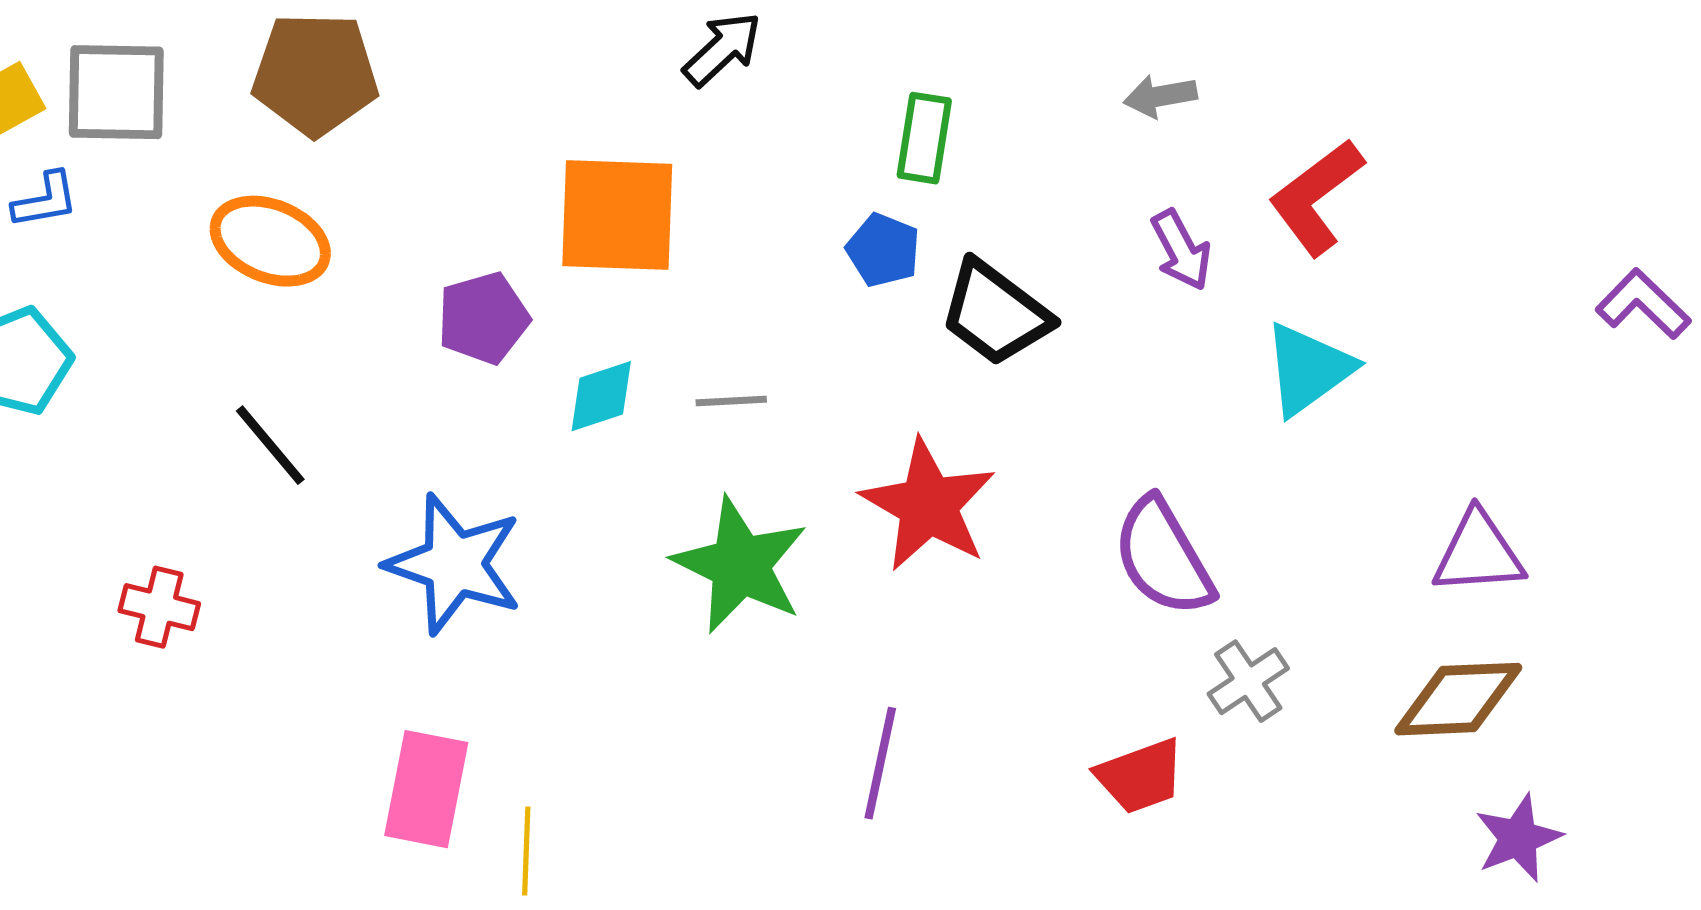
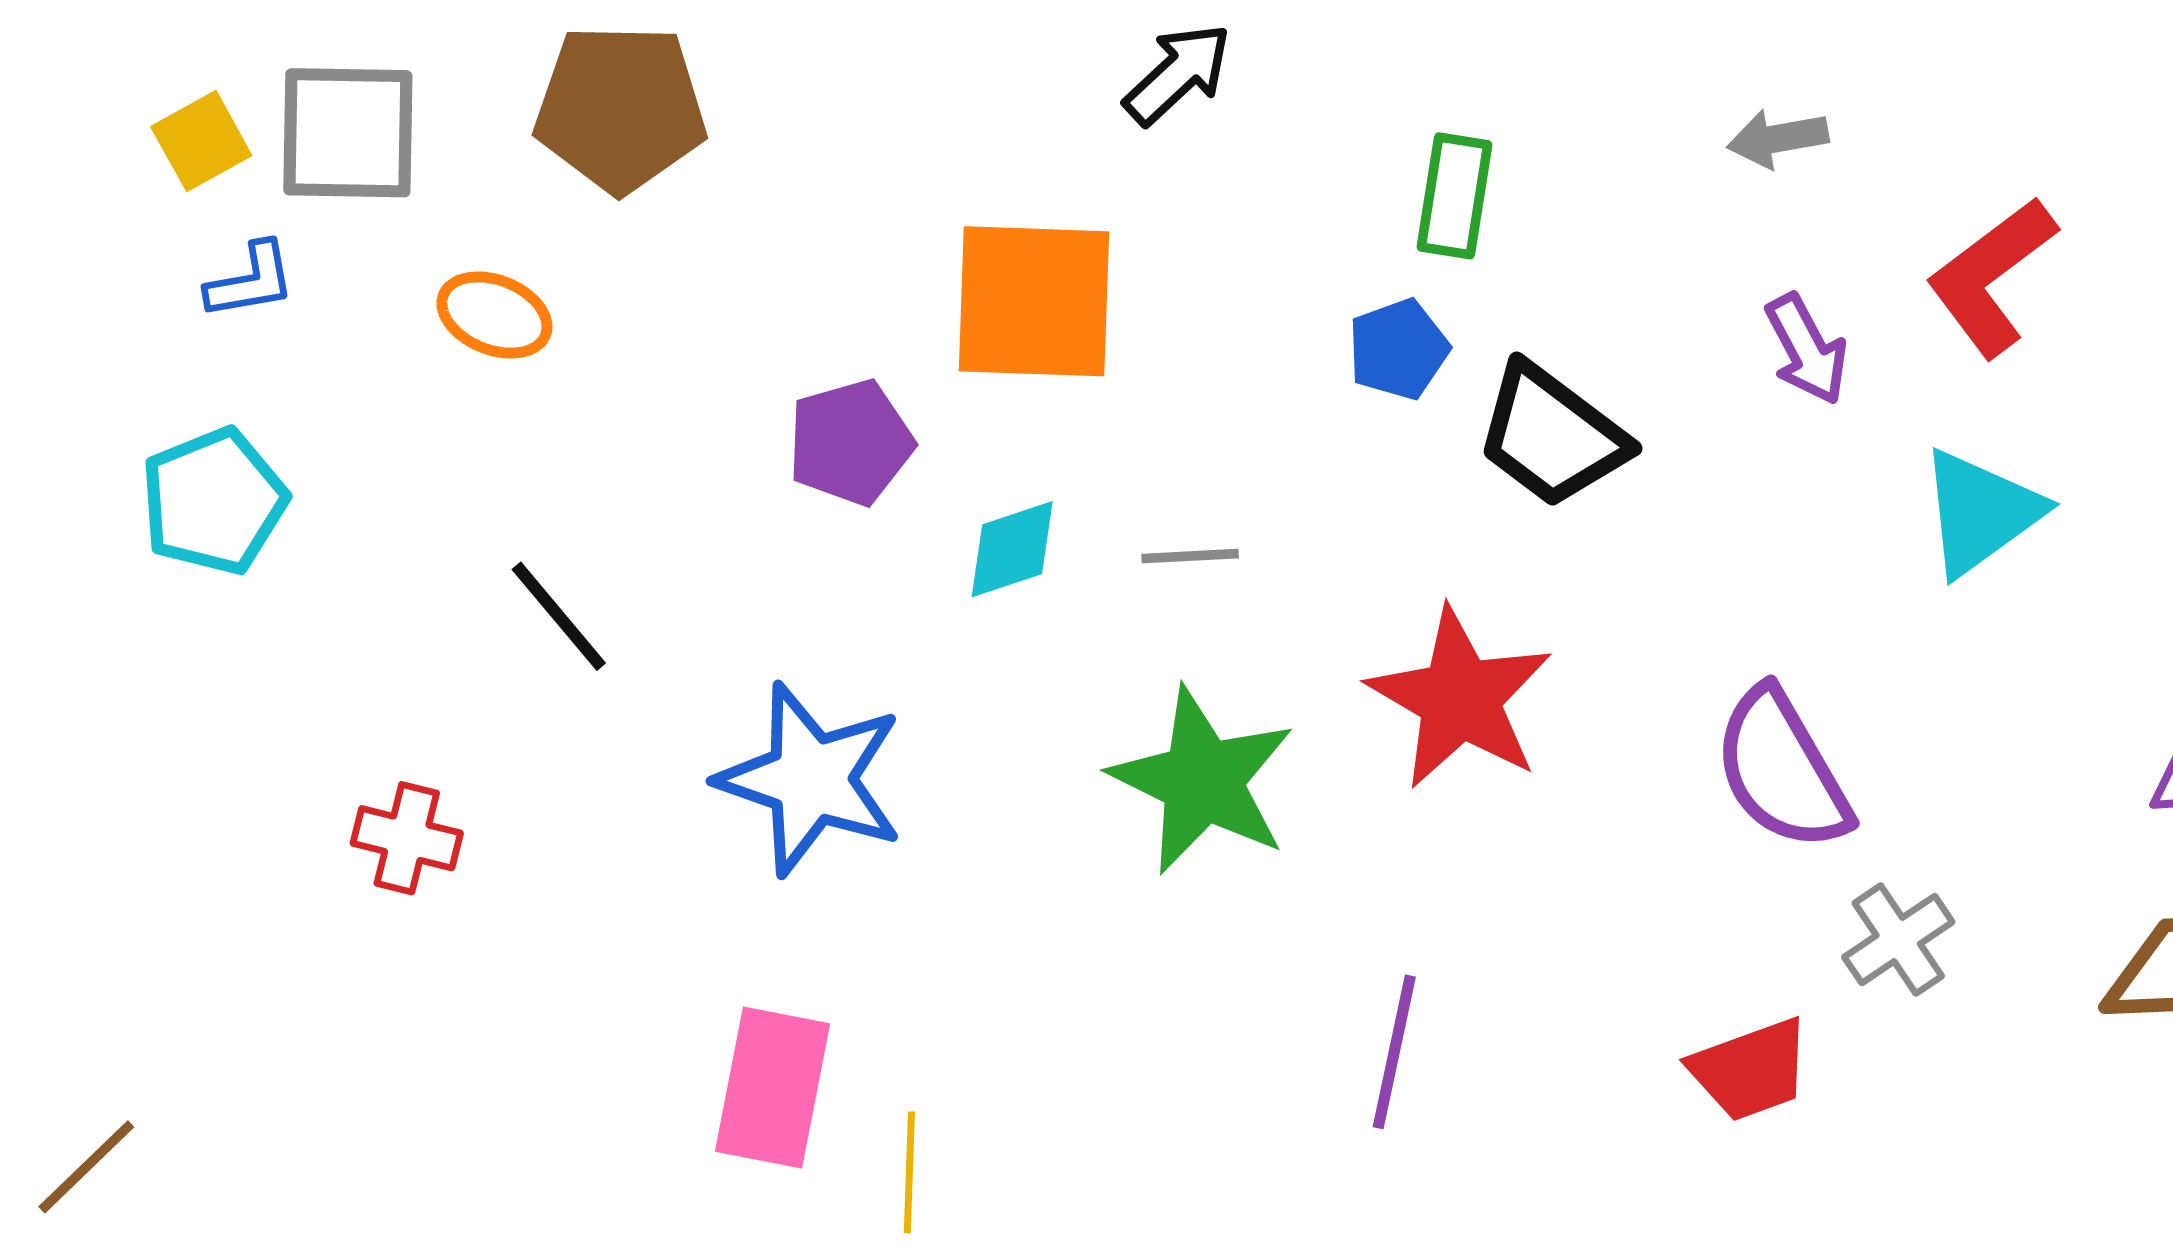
orange ellipse: (270, 241) -> (494, 315), moved, size x0.7
blue pentagon: (883, 250) -> (1398, 349), turned 30

